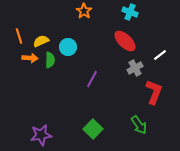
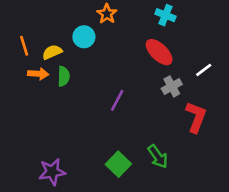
cyan circle: (68, 47) -> (84, 37), moved
green arrow: (139, 125) -> (158, 156), moved

